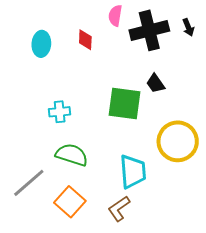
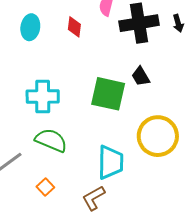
cyan cross: (60, 112) -> (43, 96), size x1.5
orange square: (70, 202) -> (45, 187), size x0.6

